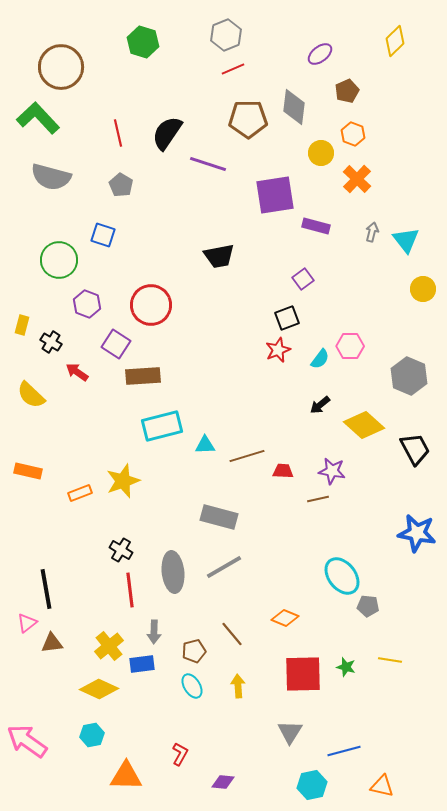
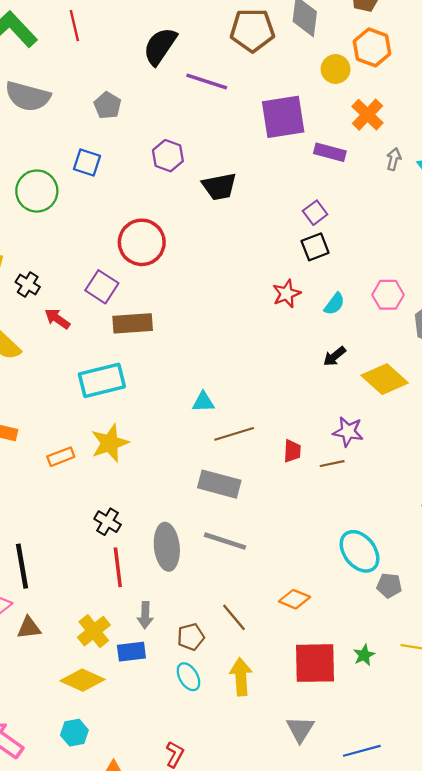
red line: (118, 133) -> (74, 26), moved
orange hexagon: (353, 134) -> (372, 47), size x1.4
orange cross: (357, 179) -> (367, 115), moved
purple hexagon: (87, 304) -> (168, 156), moved
black square: (287, 318) -> (315, 247), moved
pink hexagon: (350, 346) -> (388, 295), moved
cyan rectangle: (162, 426) -> (102, 380), moved
brown line: (247, 456) -> (234, 434), moved
red trapezoid: (283, 471) -> (292, 451), moved, turned 90
gray line: (224, 567) -> (225, 541), turned 48
green star: (346, 667) -> (364, 655), turned 30
yellow arrow: (238, 686) -> (241, 677), size x1.4

